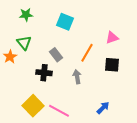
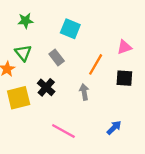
gray rectangle: (56, 55) -> (57, 57), moved
black cross: (44, 73) -> (46, 87), turned 35
yellow square: (33, 106) -> (19, 98), moved, turned 30

